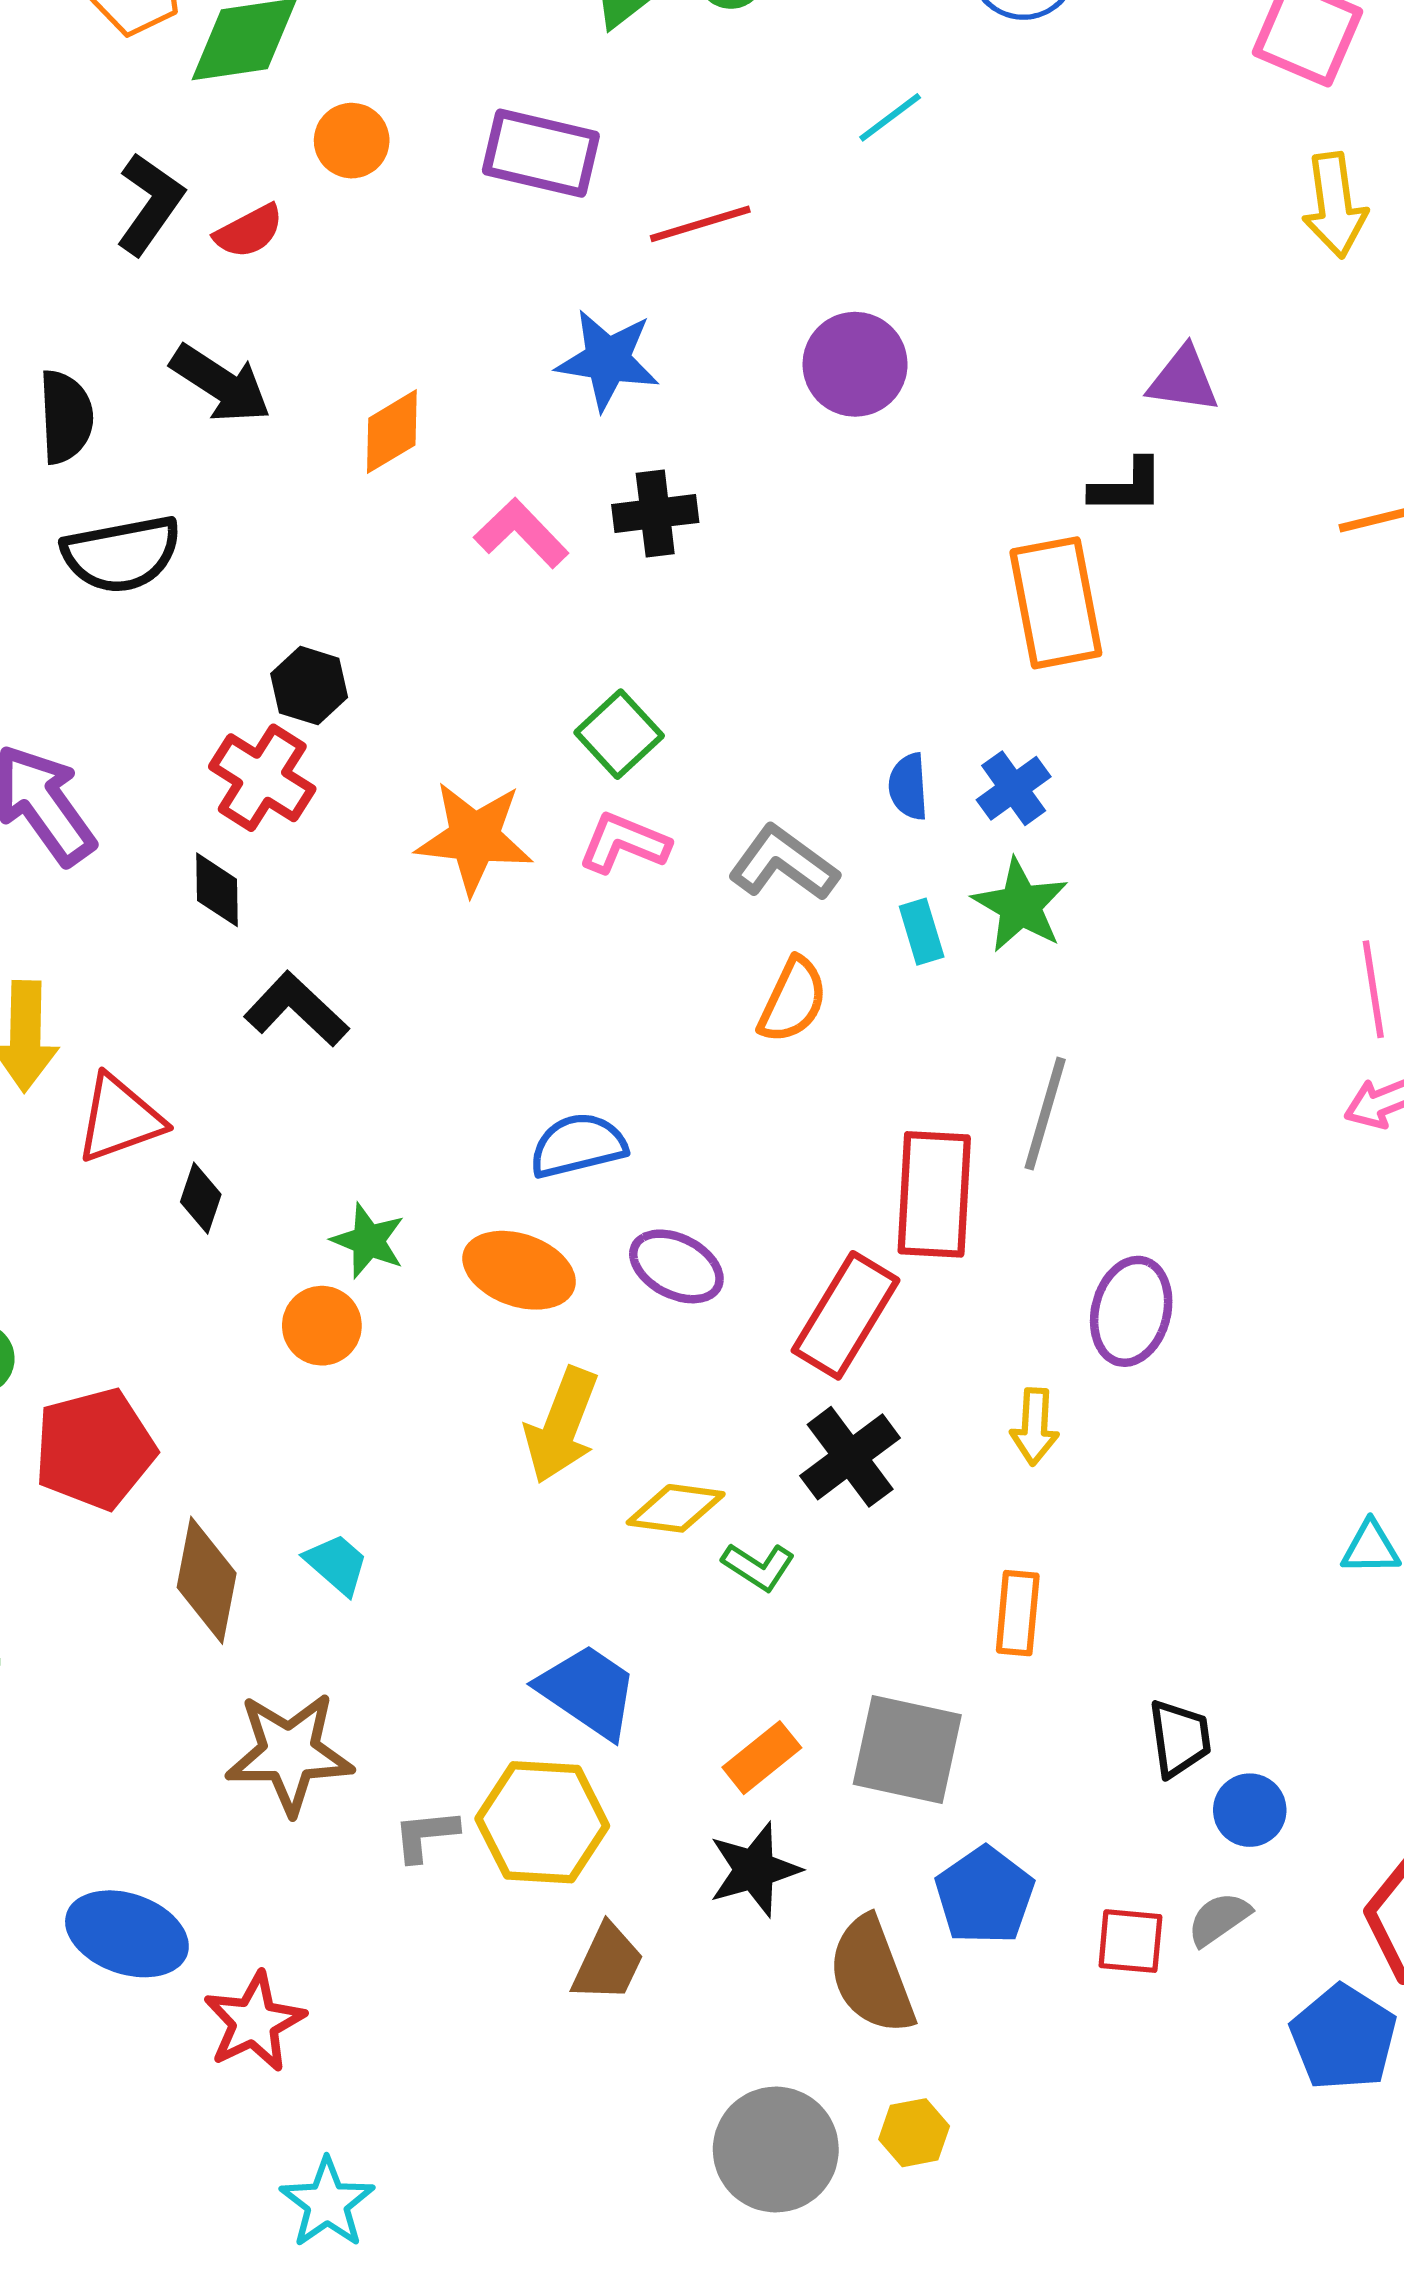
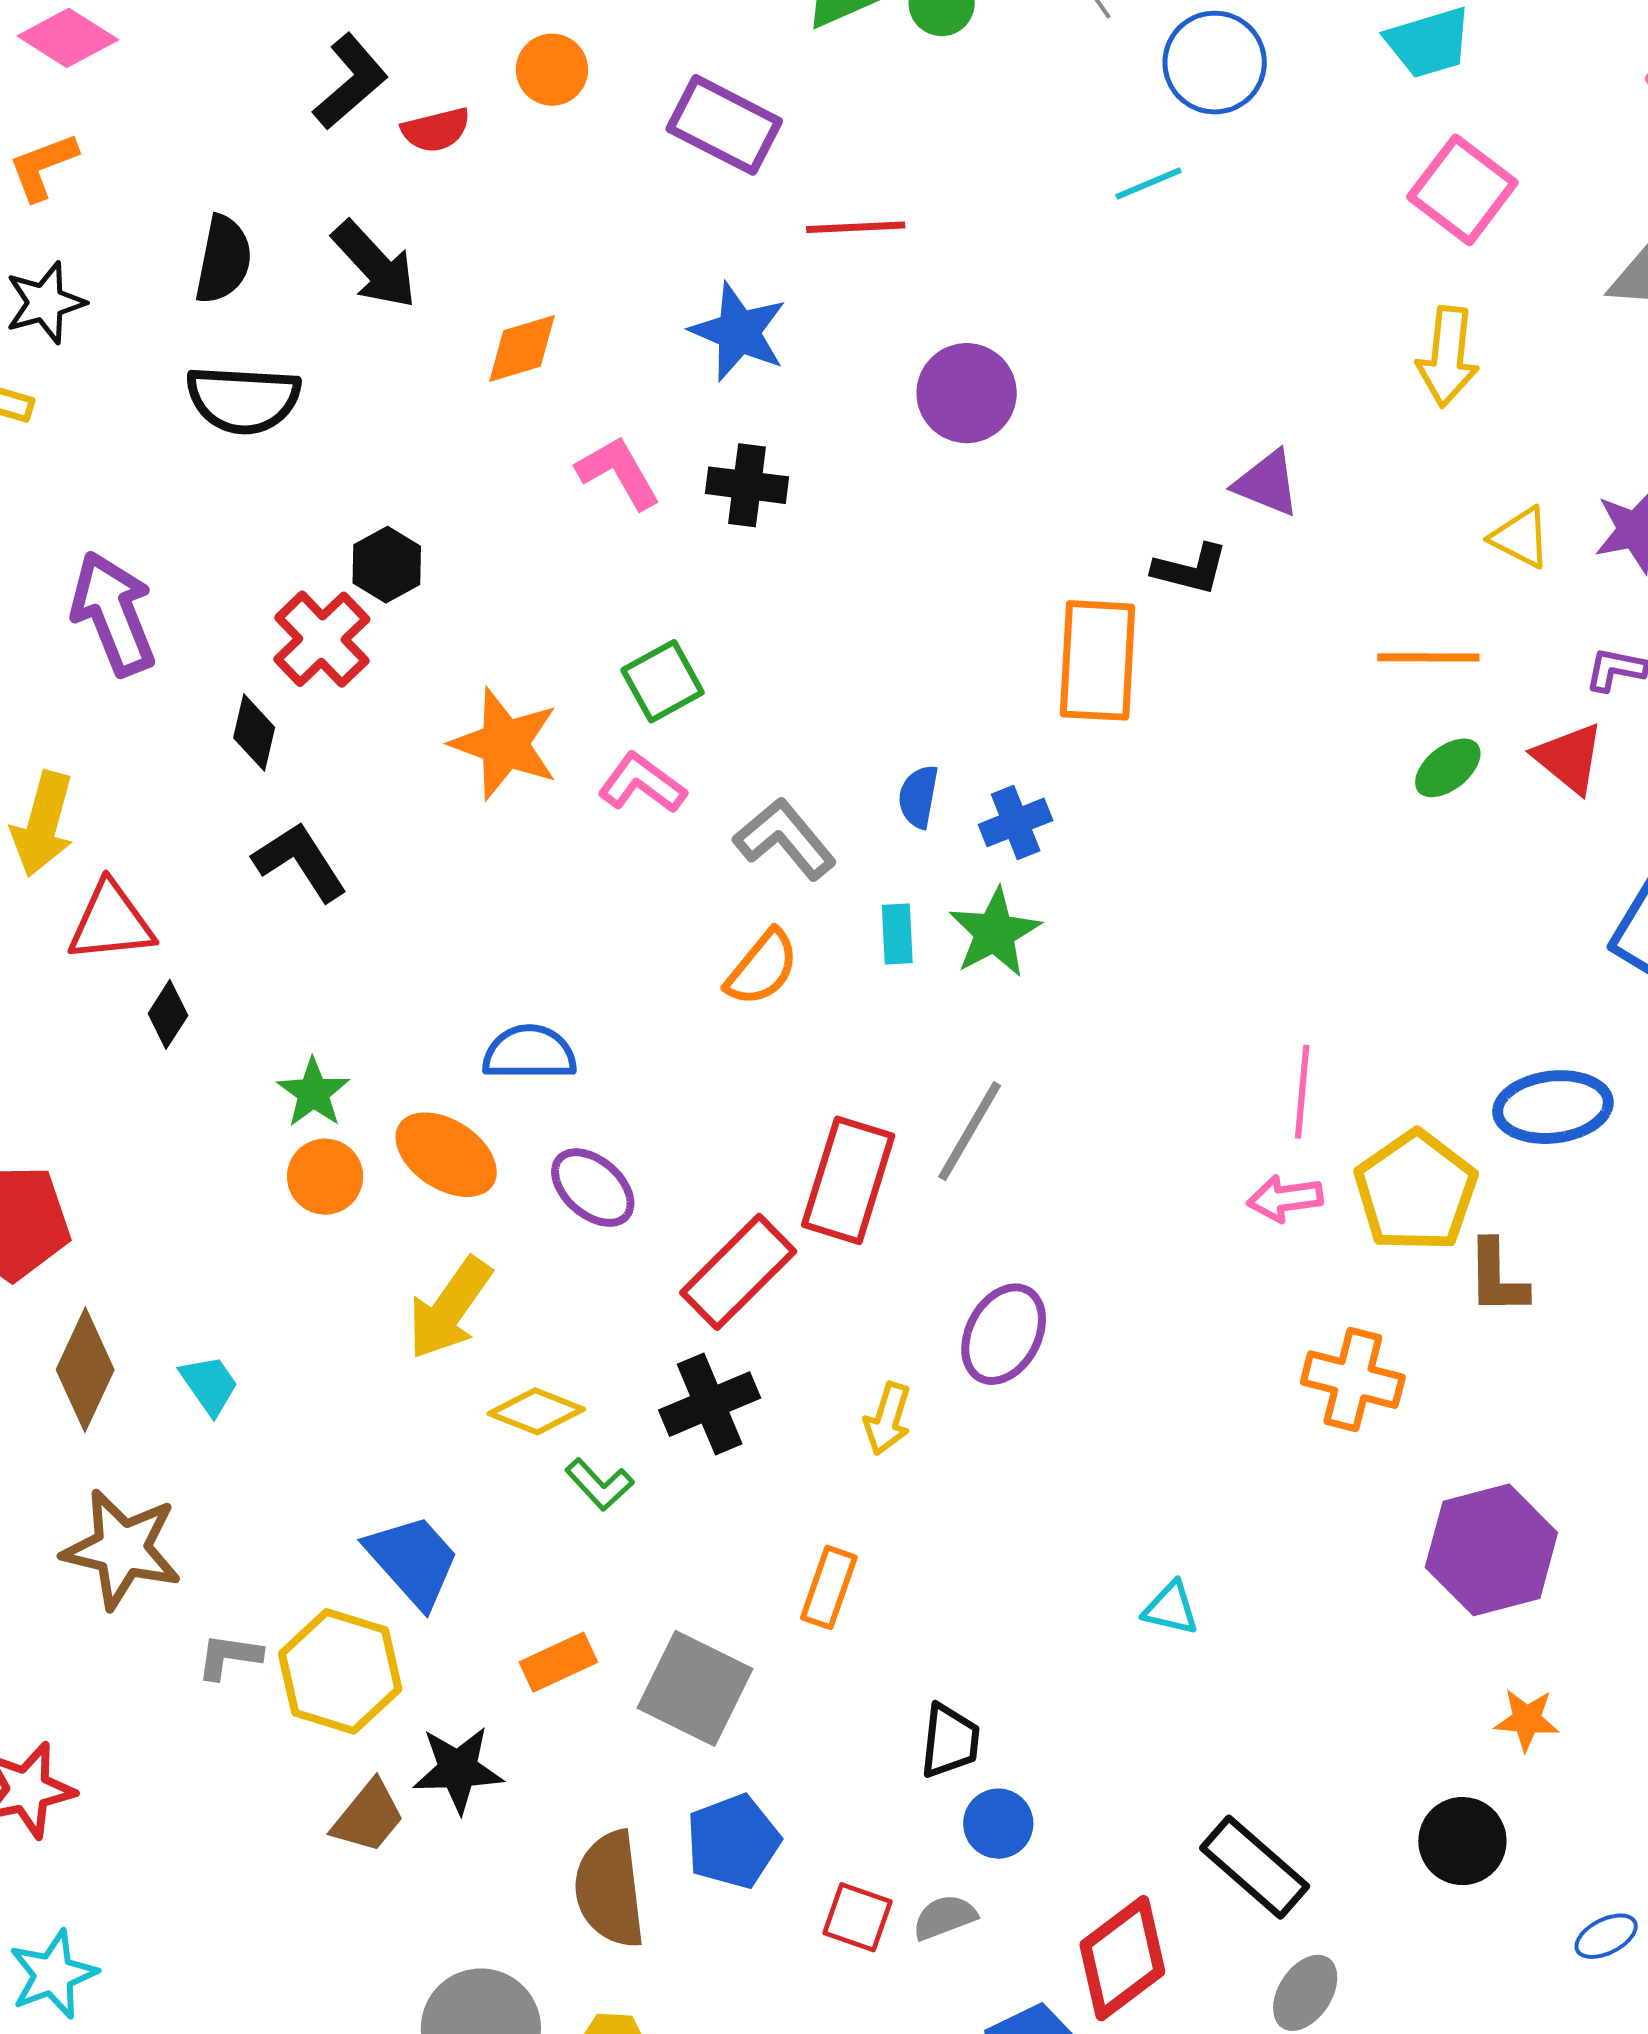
cyan line: (890, 117) -> (1148, 183), moved
orange circle: (322, 1326) -> (325, 1177), moved
black star: (754, 1870) -> (458, 1770), moved

